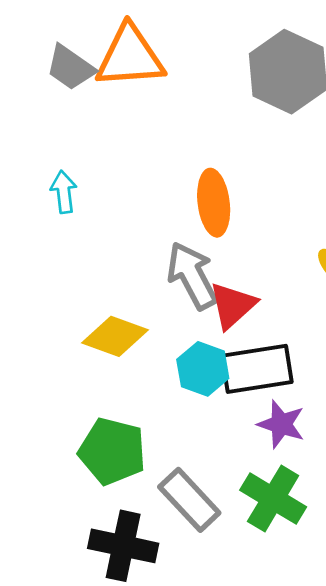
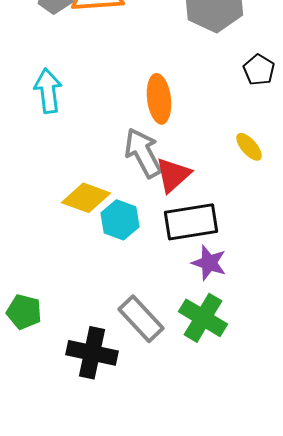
cyan arrow: (64, 192) -> (48, 91), size x1.4
cyan hexagon: (203, 369) -> (120, 220), moved
green pentagon: (112, 451) -> (24, 312), moved, size x0.7

